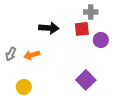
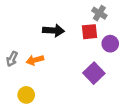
gray cross: (91, 12) -> (99, 13), turned 32
purple square: (86, 80) -> (94, 73), moved

